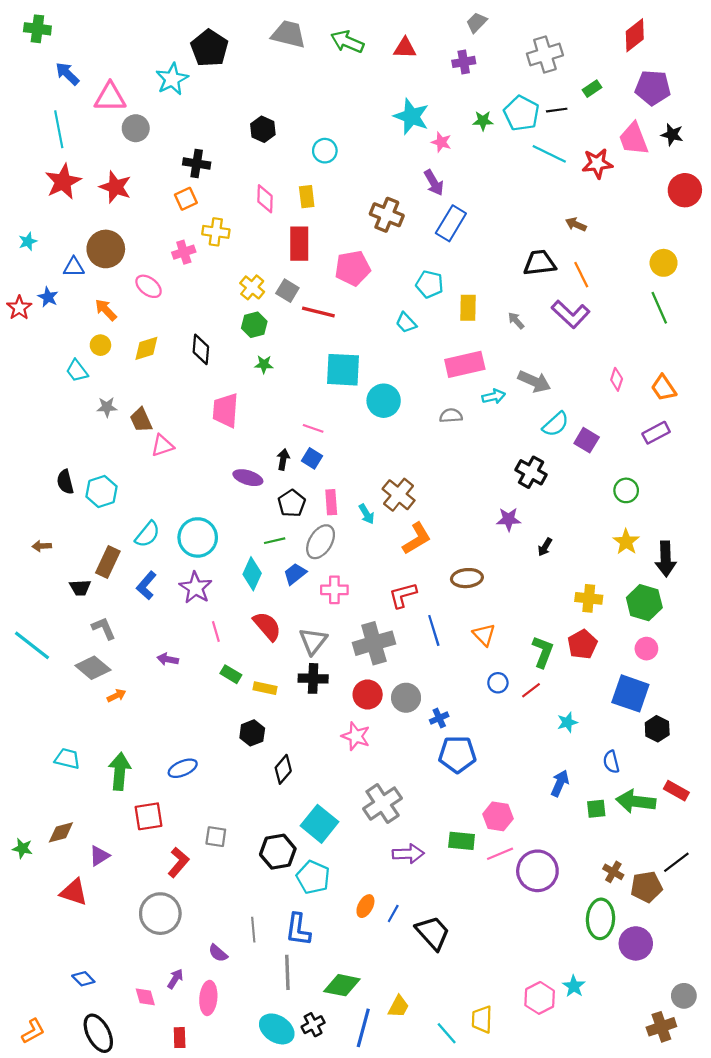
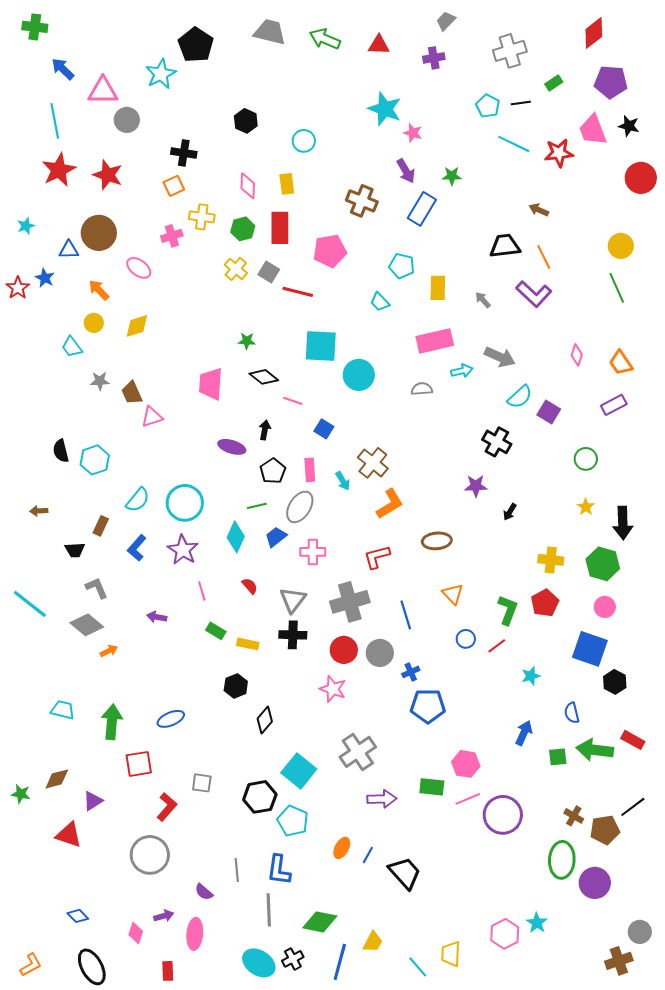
cyan pentagon: (521, 113) -> (488, 106), size x0.7
green star: (483, 121) -> (452, 176), moved
green hexagon: (254, 325) -> (243, 229), moved
black diamond: (201, 349) -> (264, 377), moved, turned -56
blue square: (312, 458) -> (324, 429), moved
yellow star: (626, 542) -> (586, 507), size x0.7
brown rectangle: (108, 562) -> (101, 526), size x0.7
red semicircle: (267, 626) -> (250, 586), size x0.6
blue line: (434, 630) -> (406, 615), moved
purple arrow: (175, 979) -> (164, 916), turned 42
pink diamond: (145, 997) -> (136, 933), turned 35

